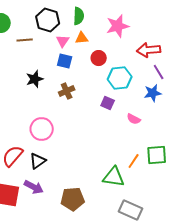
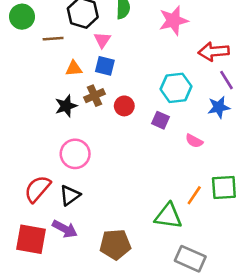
orange triangle: (82, 38) -> (74, 68), moved
red circle: (99, 58) -> (124, 106), moved
black star: (35, 79) -> (66, 106), moved
brown cross: (67, 91) -> (94, 96), moved

